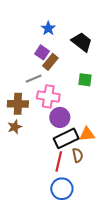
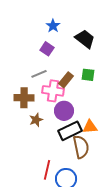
brown rectangle: (50, 62) -> (66, 80), moved
brown star: (15, 127) -> (36, 120), moved
brown semicircle: (78, 155) -> (81, 147), size x1.6
red line: (59, 161) -> (47, 170), moved

